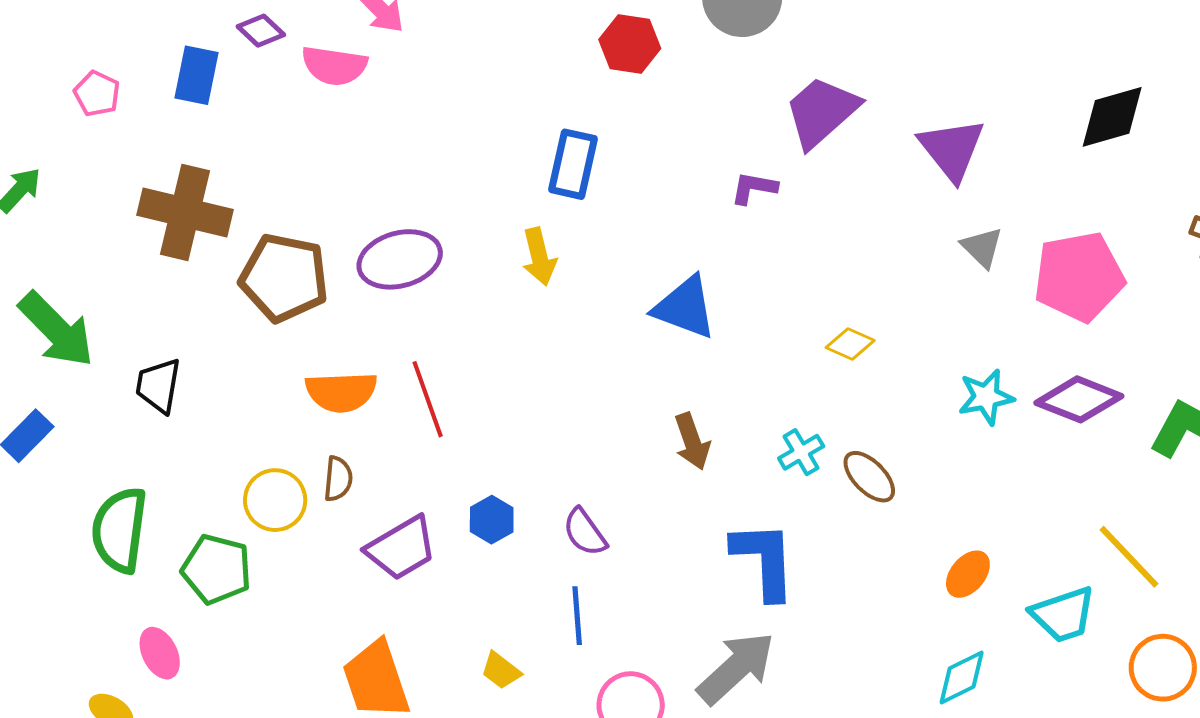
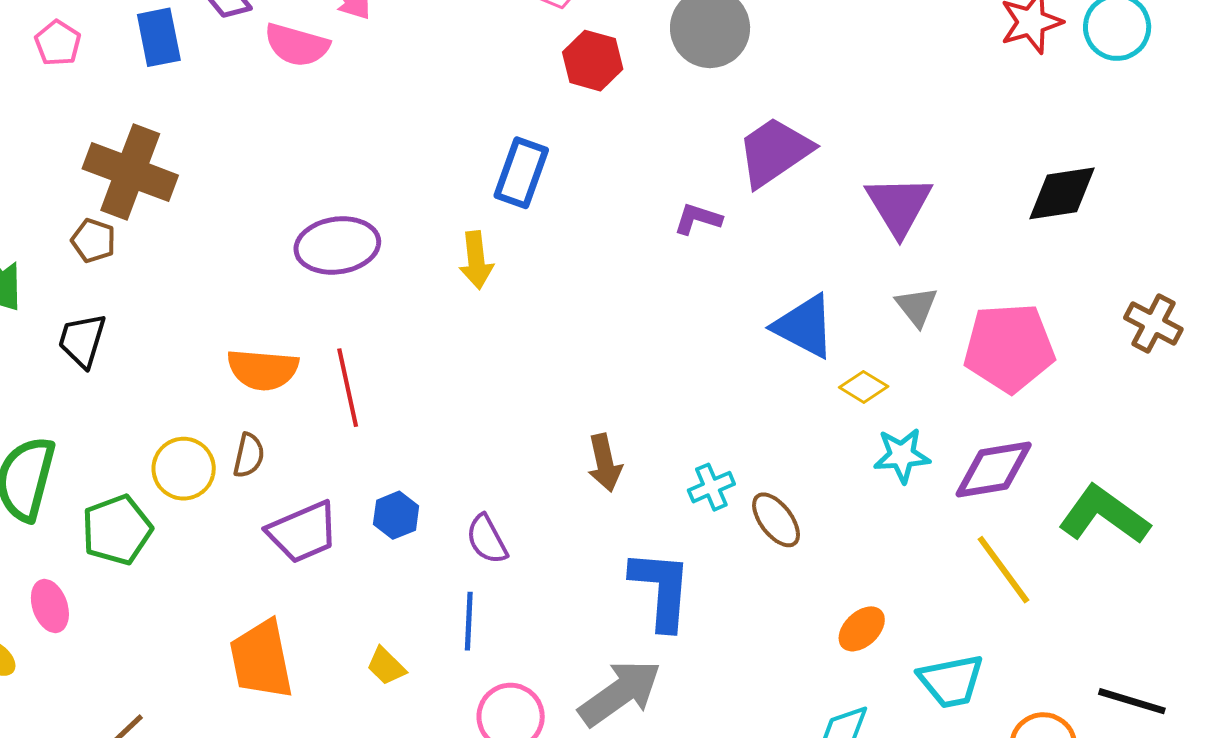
blue rectangle: (197, 75) -> (159, 37), turned -30
brown pentagon: (284, 278) -> (93, 241), moved, size x0.5
blue triangle: (685, 307) -> (804, 326), moved
yellow diamond: (850, 344) -> (864, 387), moved
purple diamond: (1079, 399) -> (994, 470), turned -38
yellow line: (1129, 557) -> (1003, 570), moved
green pentagon: (217, 569) -> (117, 530), turned 30

